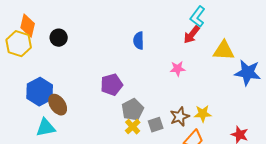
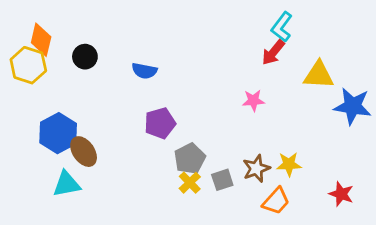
blue semicircle: (139, 41) -> (144, 71), moved, turned -78

